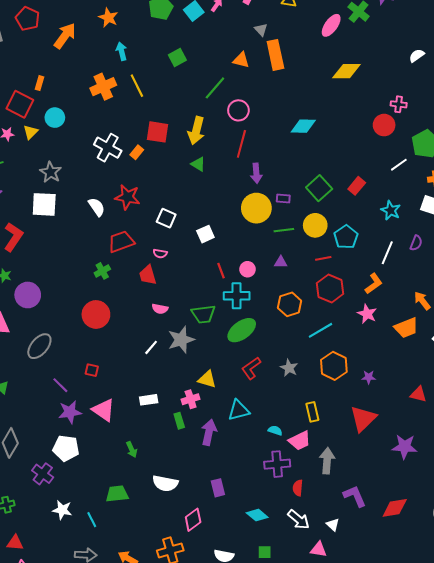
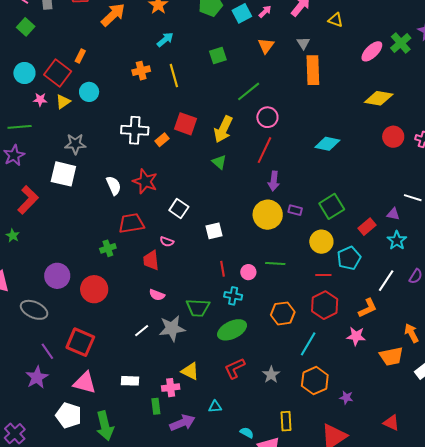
cyan arrow: (122, 51) -> (165, 40), turned 54
orange triangle: (241, 60) -> (266, 46), moved, turned 42
orange cross: (103, 87) -> (141, 71), size x0.7
red circle: (384, 125) -> (393, 137), moved
white cross: (108, 148) -> (135, 130), turned -36
white line: (399, 165) -> (413, 198), turned 42
gray star: (51, 172) -> (75, 144), turned 30
red rectangle: (357, 186) -> (367, 227), moved
green line: (284, 230) -> (275, 264), moved
purple triangle: (281, 262) -> (393, 214), moved
purple circle: (28, 295) -> (57, 276), moved
cyan cross: (237, 296) -> (233, 296), size x0.7
pink star: (367, 314) -> (356, 336), turned -30
cyan line: (320, 330) -> (308, 344), turned -40
gray ellipse: (39, 346) -> (34, 310), turned 64
red square: (92, 370) -> (80, 342), size x2.0
pink triangle: (103, 410) -> (85, 383), turned -30
cyan triangle: (239, 410) -> (215, 407), size x0.6
purple star: (70, 412) -> (37, 377), moved, turned -30
purple arrow: (209, 432) -> (182, 423), turned 45
white pentagon: (66, 448) -> (69, 415), moved
green arrow: (132, 449) -> (105, 426), size x1.8

